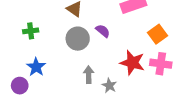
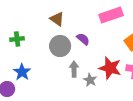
gray arrow: (89, 75) -> (74, 69), moved
gray star: (109, 86) -> (90, 80), moved

